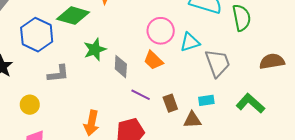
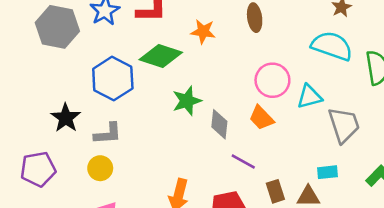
gray L-shape: (58, 74) -> (108, 134), moved
brown rectangle: (170, 103) -> (275, 191), moved

